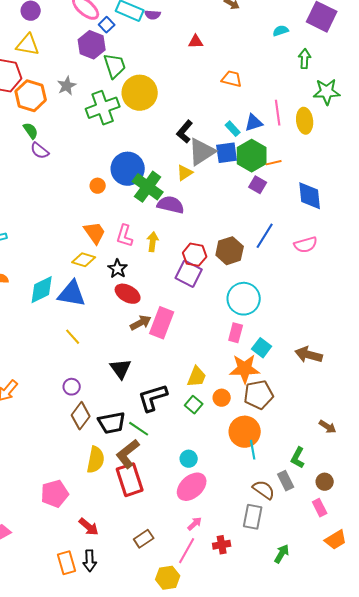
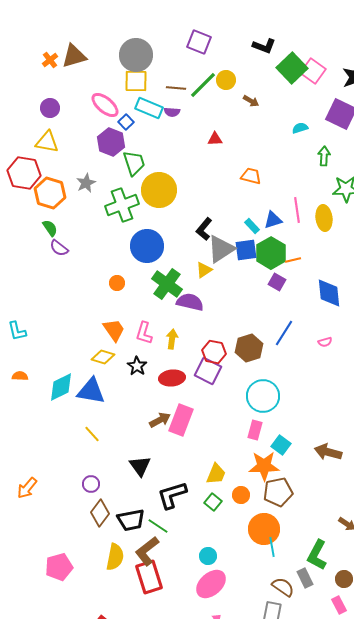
blue circle: (128, 169) -> (147, 246), moved
pink semicircle: (306, 245) -> (325, 342), size x0.6
red ellipse: (128, 294) -> (172, 378), moved, turned -35
green L-shape: (298, 458) -> (317, 555), size x1.4
pink pentagon: (55, 494) -> (59, 567), moved

